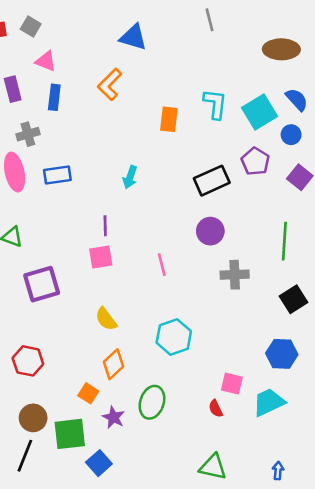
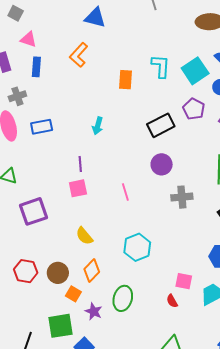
brown circle: (33, 418) -> (58, 273), moved

